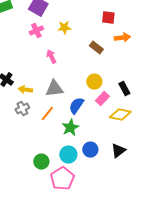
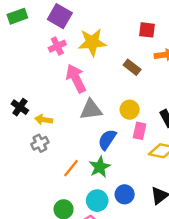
yellow star: (64, 28) -> (92, 42), size x1.6
pink arrow: (51, 57) -> (76, 78), size x1.6
gray triangle: (54, 89) -> (91, 110), moved
pink rectangle: (102, 99) -> (140, 131), turned -32
orange line: (47, 114) -> (71, 168), moved

